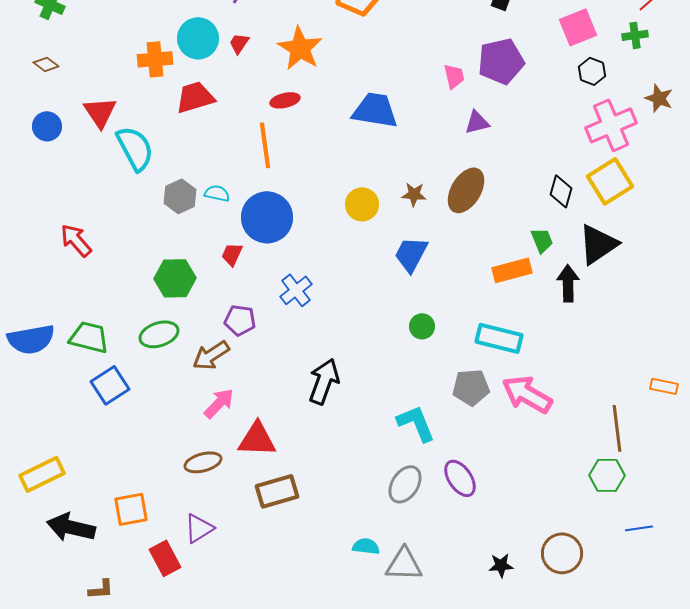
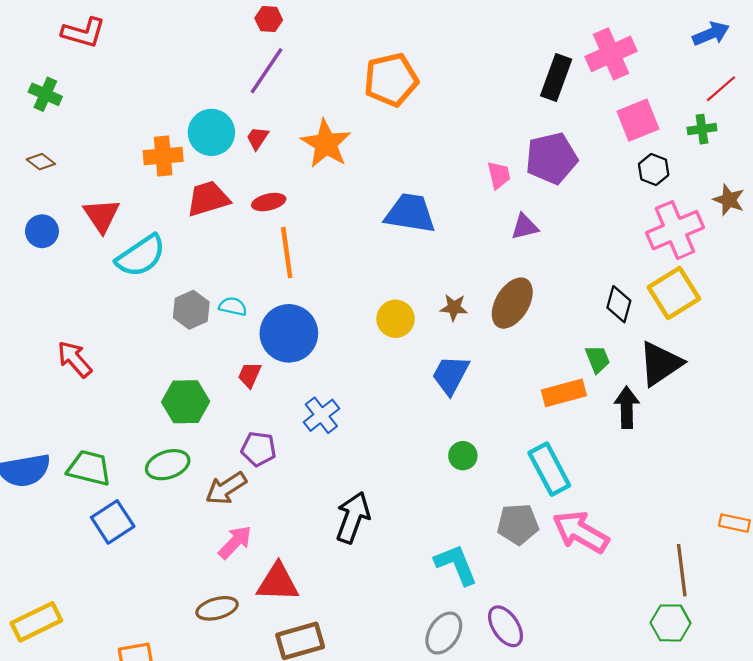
red ellipse: (285, 100) -> (269, 202), moved
cyan semicircle: (135, 148) -> (141, 256), turned 84
cyan rectangle: (499, 338) -> (549, 469), turned 48

